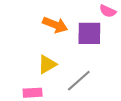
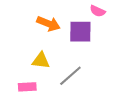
yellow triangle: (47, 64) -> (41, 60), turned 36

